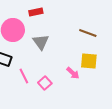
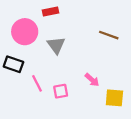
yellow square: (89, 61) -> (114, 98), moved
pink square: (45, 83) -> (61, 91), turned 32

